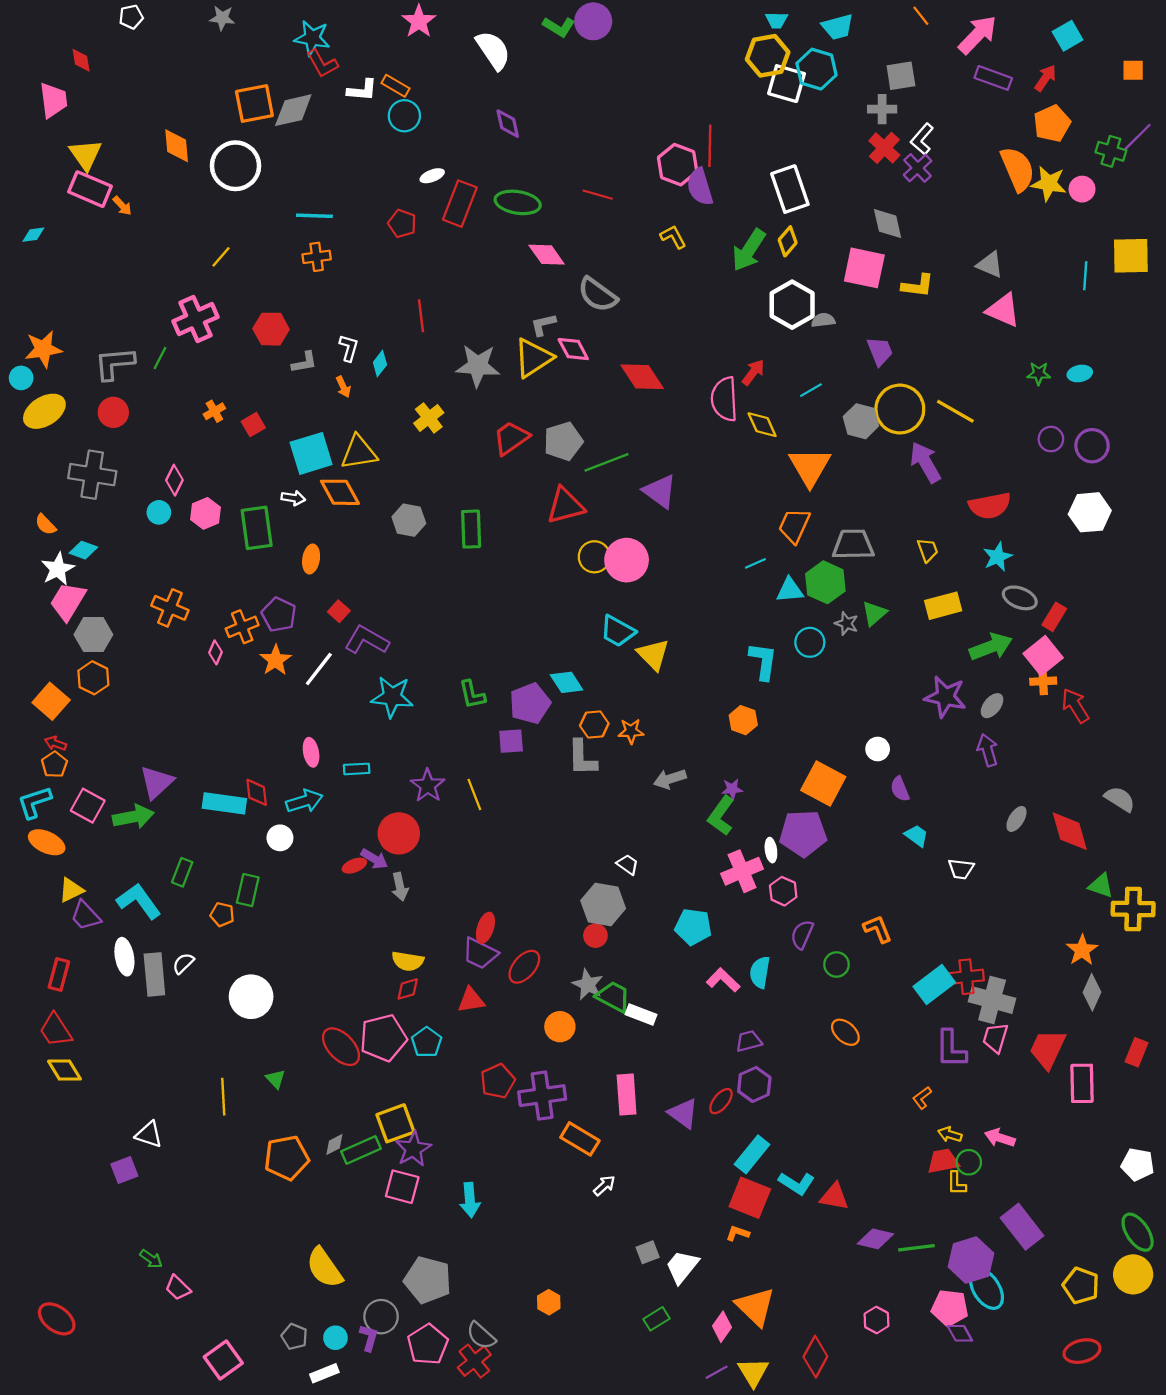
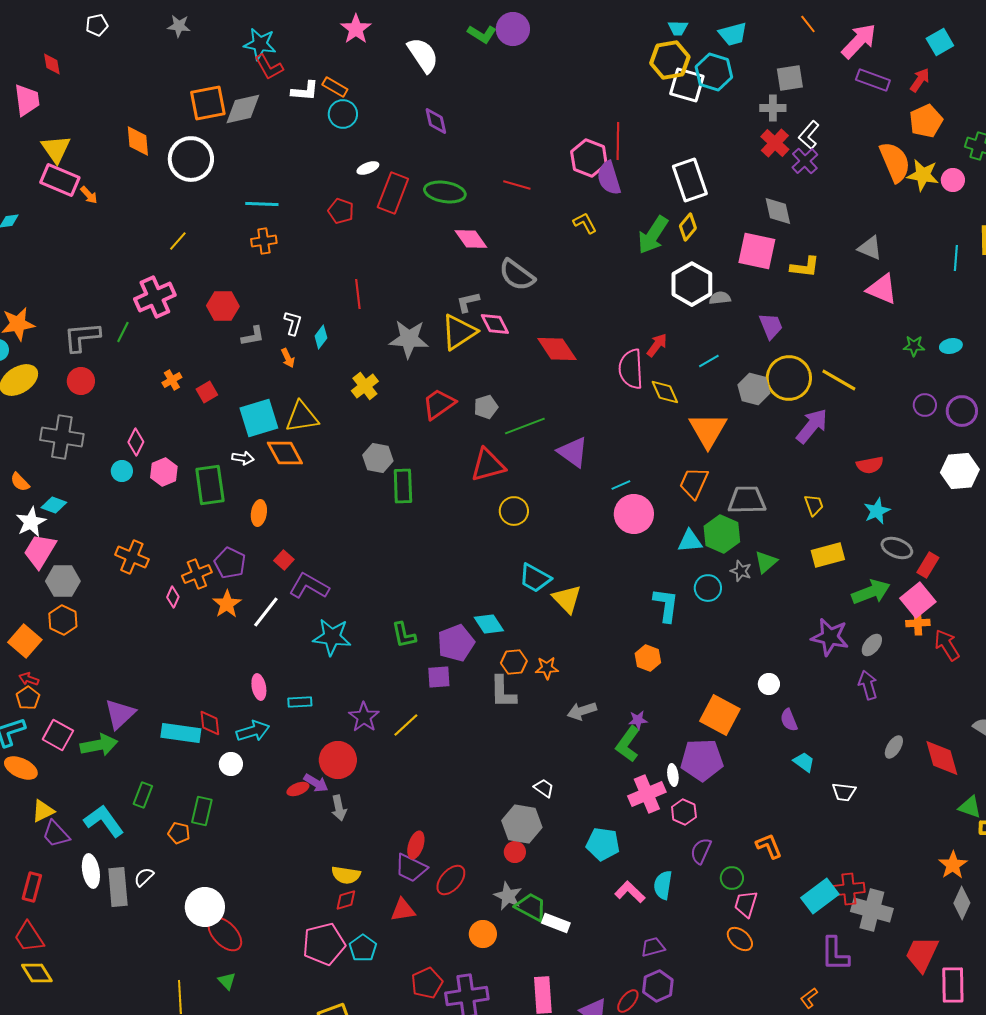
gray pentagon: (563, 441) -> (486, 407), size x0.7
purple arrow: (925, 462) -> (812, 426), turned 69
red semicircle: (990, 506) -> (870, 465), size x0.7
gray hexagon: (409, 520) -> (378, 458), moved
pink circle: (627, 560) -> (634, 514), moved
cyan line: (755, 563) -> (621, 485), moved
yellow line: (474, 795) -> (406, 725), turned 68
pink trapezoid: (995, 1038) -> (746, 904), moved
red ellipse: (341, 1047) -> (225, 934), moved

